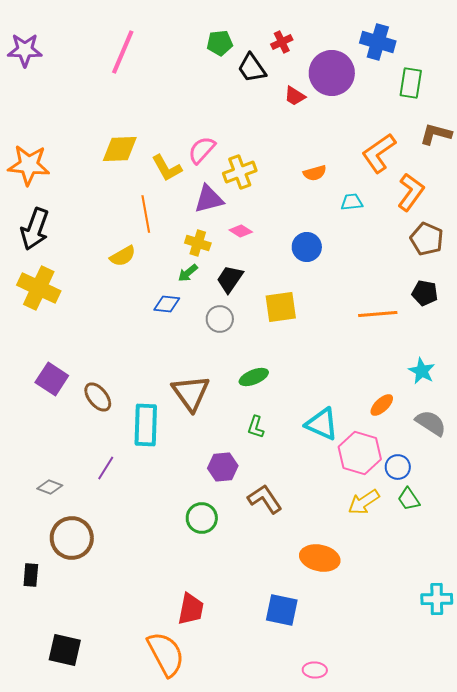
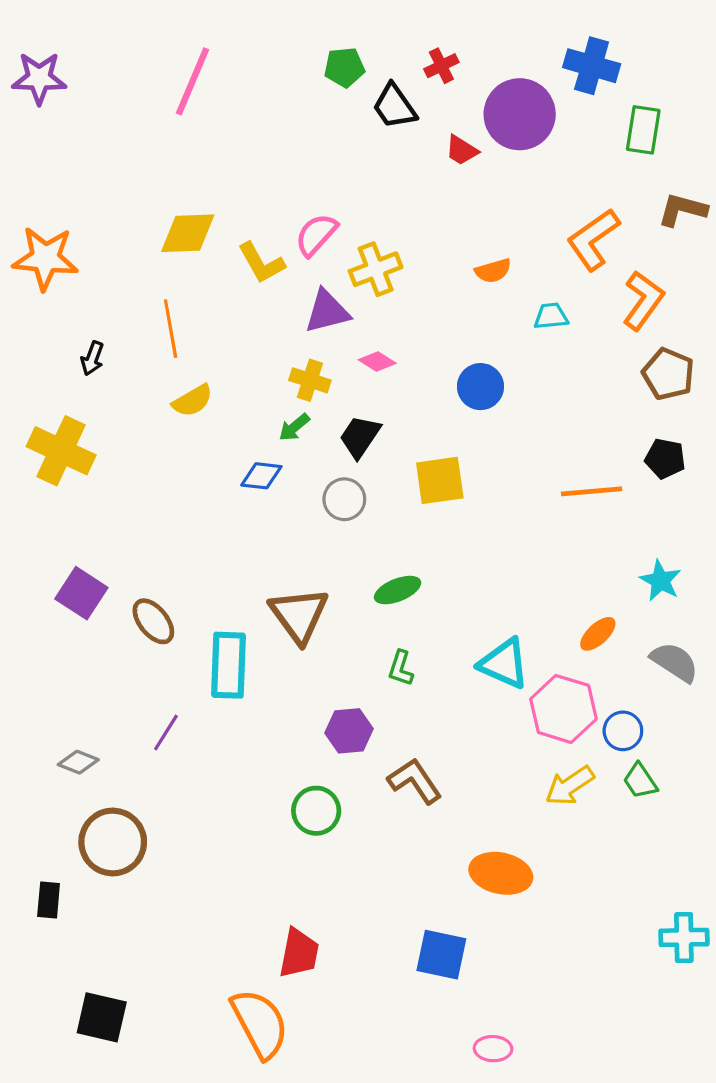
orange line: (146, 214) -> (171, 329), moved
black arrow: (35, 229) -> (92, 358), moved, size x0.5

